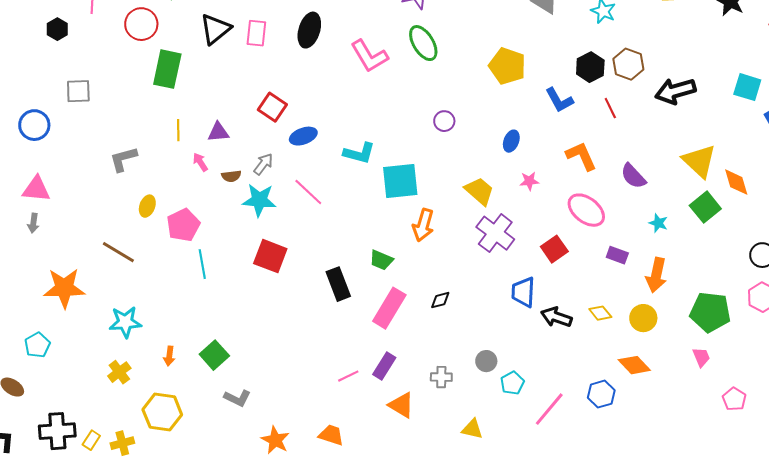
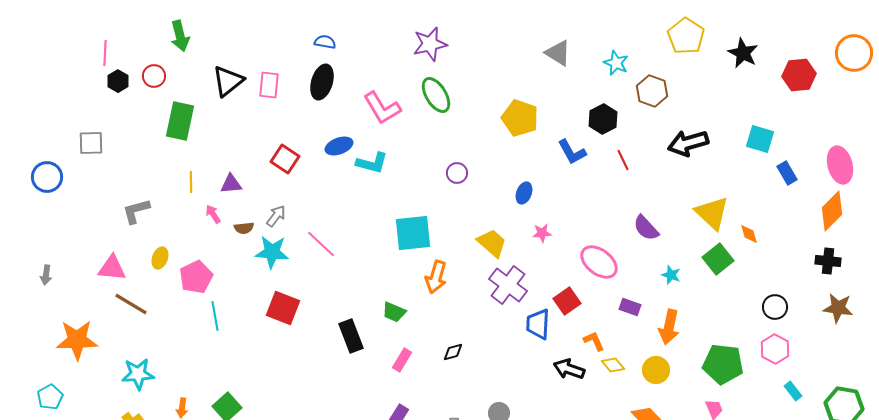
red circle: (141, 24) -> (154, 76), size x0.7
black hexagon: (57, 29) -> (118, 81), moved
brown hexagon: (628, 64) -> (652, 91), moved
blue ellipse: (303, 136) -> (339, 146), moved
cyan L-shape: (359, 153) -> (372, 163), moved
orange L-shape: (581, 156) -> (594, 341), moved, size x0.7
orange diamond: (736, 182) -> (749, 234), size x0.7
pink triangle: (36, 189) -> (112, 268), moved
blue trapezoid: (523, 292) -> (538, 324), moved
pink rectangle: (389, 308) -> (402, 360), size x0.6

